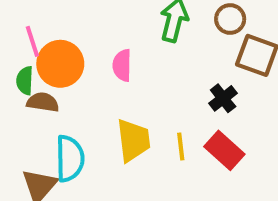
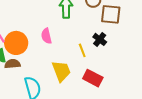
yellow line: (181, 146) -> (82, 50), moved
red rectangle: (224, 150) -> (93, 78), moved

